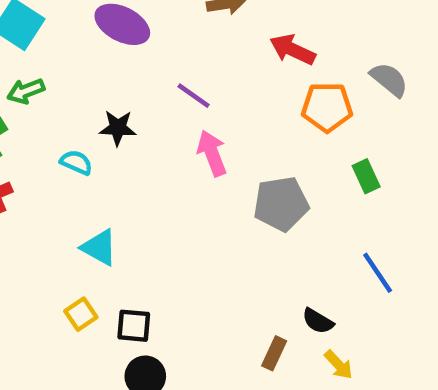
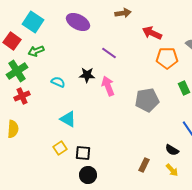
black star: (118, 128) -> (87, 75), moved
pink arrow: (212, 153) -> (108, 86), moved
black semicircle: (318, 321) -> (172, 150), moved

